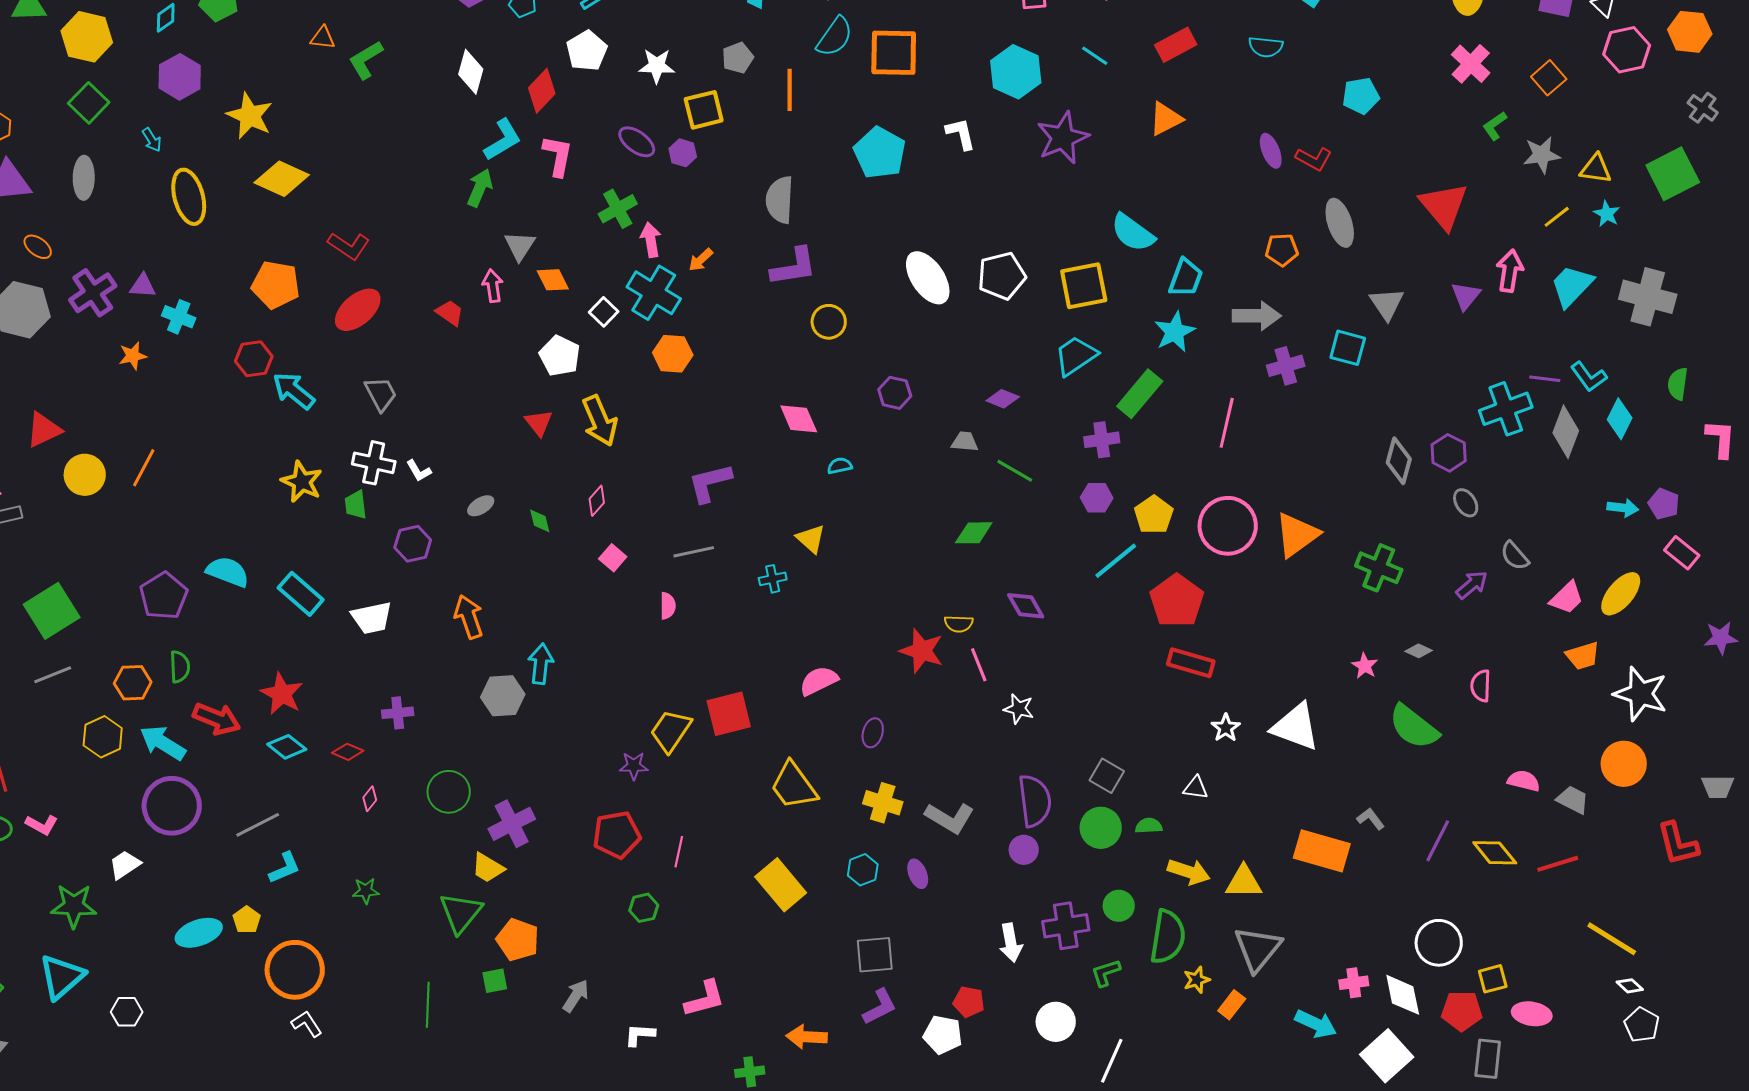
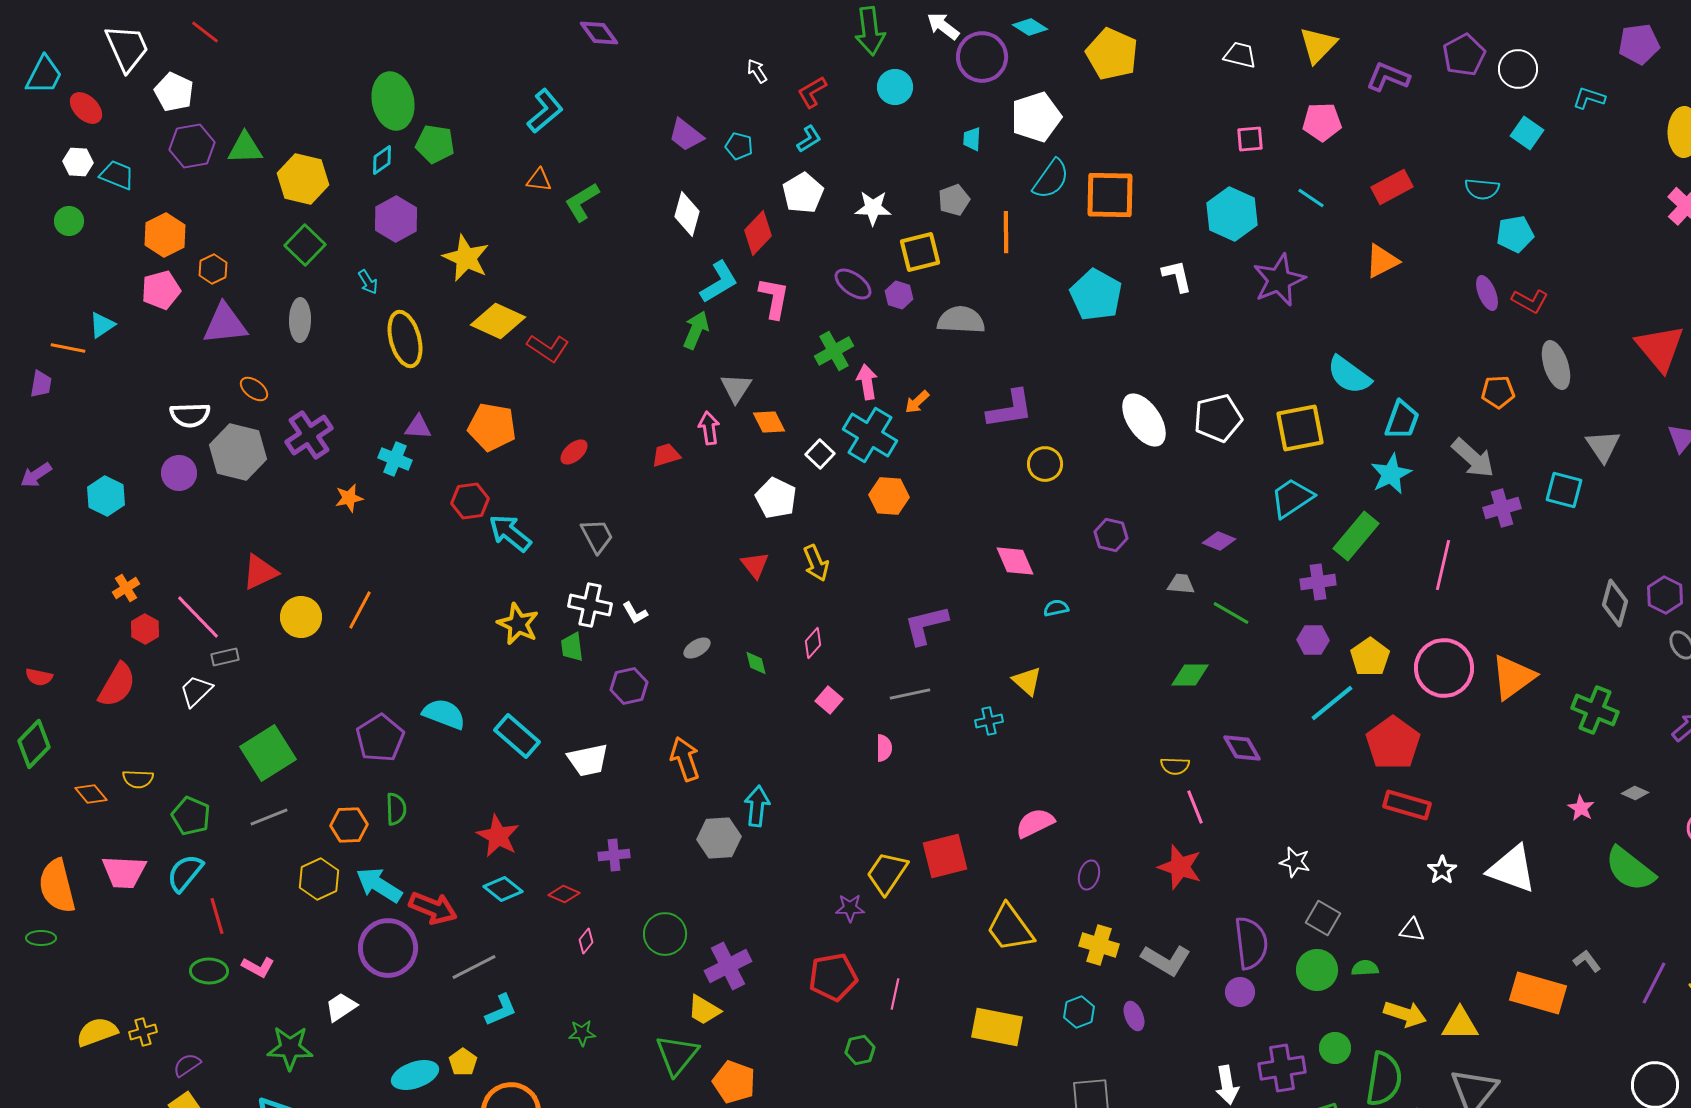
cyan pentagon: (1361, 96) -> (1515, 234), moved
gray semicircle: (780, 200) -> (961, 320), moved, turned 90
red L-shape: (349, 246) -> (548, 348), moved
purple triangle: (143, 286) -> (418, 427), moved
red ellipse: (358, 310) -> (574, 452), size x0.6
red trapezoid: (450, 313) -> (666, 455), turned -52
gray arrow: (1257, 316) -> (1473, 458), turned 42
yellow arrow: (600, 421) -> (816, 563), size x0.7
red star: (922, 651) -> (1180, 867), moved
white star: (1019, 709) -> (1295, 862), moved
red arrow: (217, 719) -> (433, 908), moved
yellow rectangle: (781, 885) -> (997, 1027), turned -39

